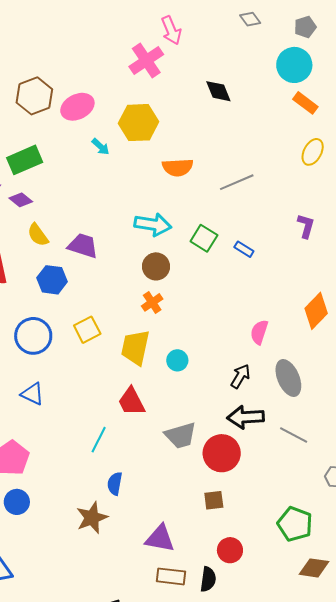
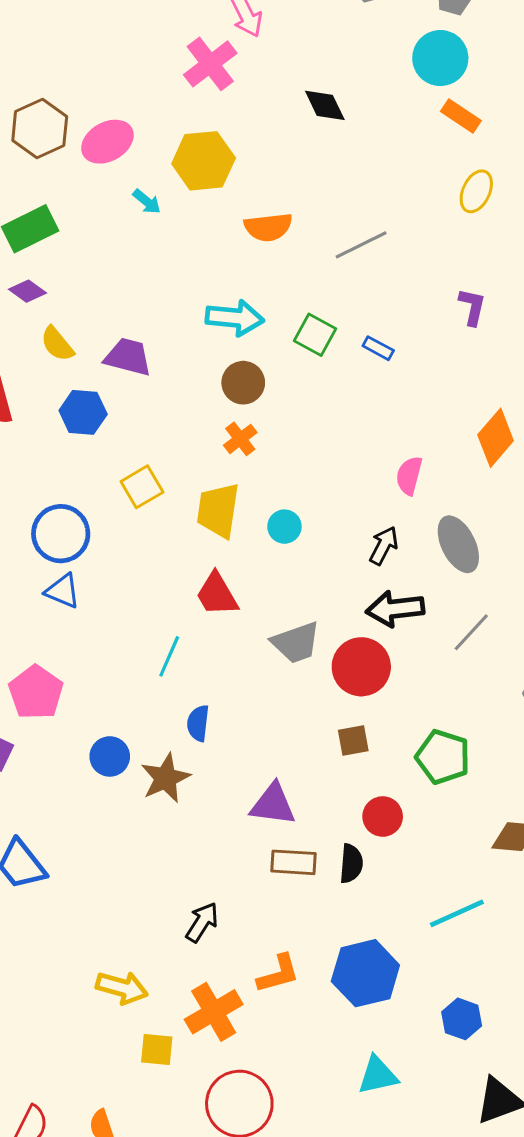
blue circle: (33, 336) -> (61, 534), moved
gray line: (294, 435) -> (471, 632), turned -72
blue circle: (17, 502) -> (110, 756), moved
green pentagon: (295, 524) -> (443, 757), moved

